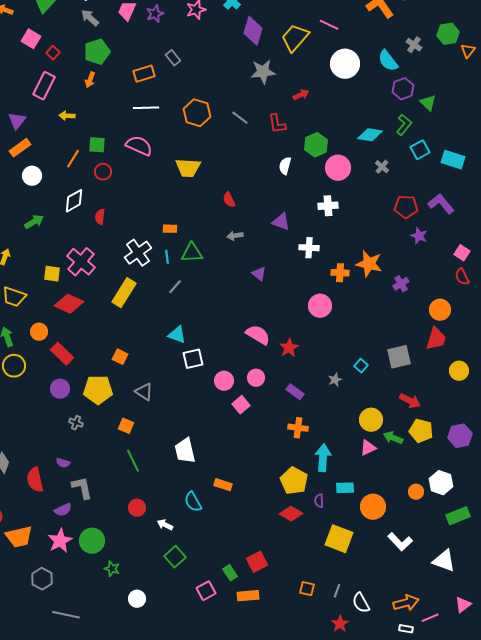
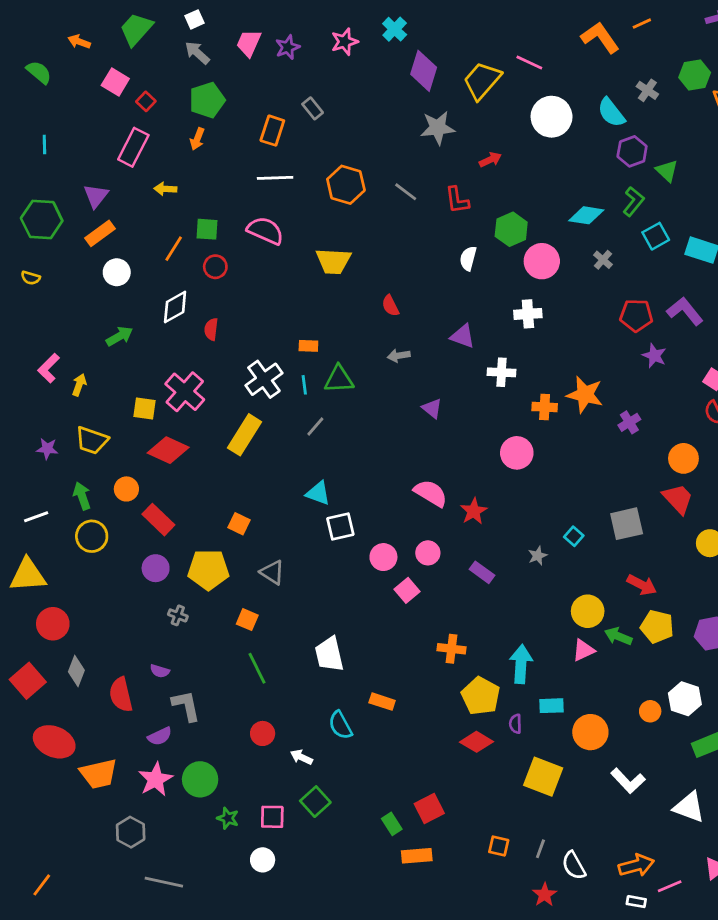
orange rectangle: (144, 74) -> (272, 131), turned -55
red trapezoid: (436, 339) -> (678, 499), turned -60
orange cross: (298, 428) -> (451, 649), moved
pink square: (206, 591) -> (272, 817), moved, turned 30

